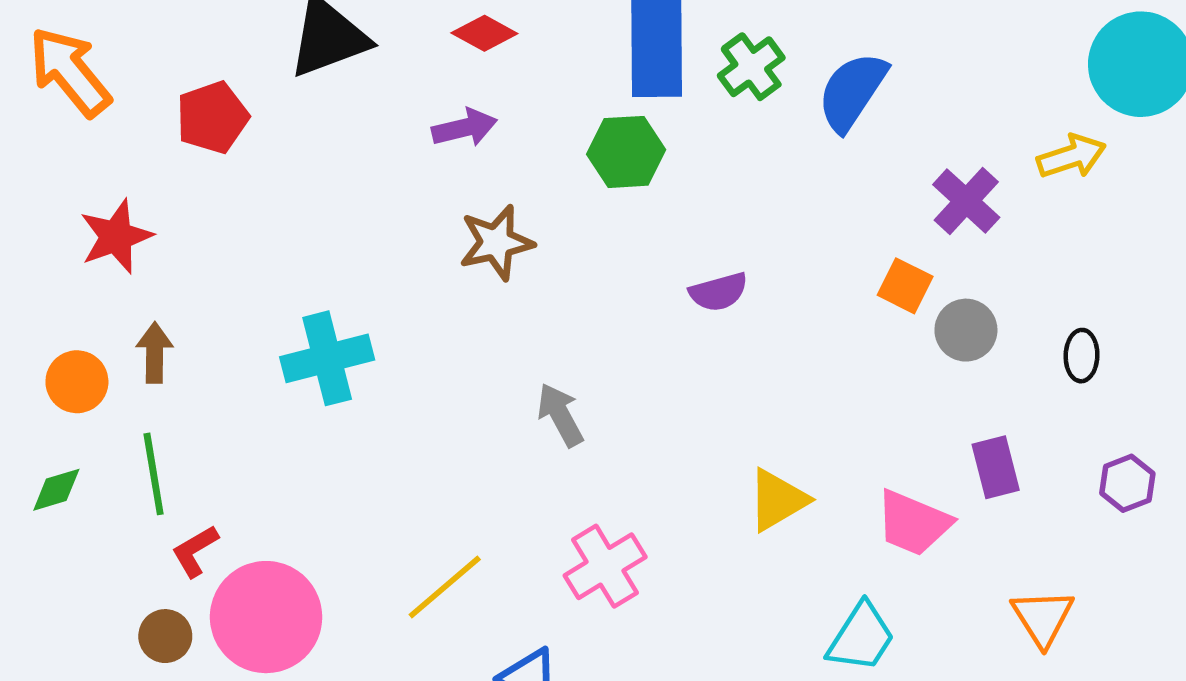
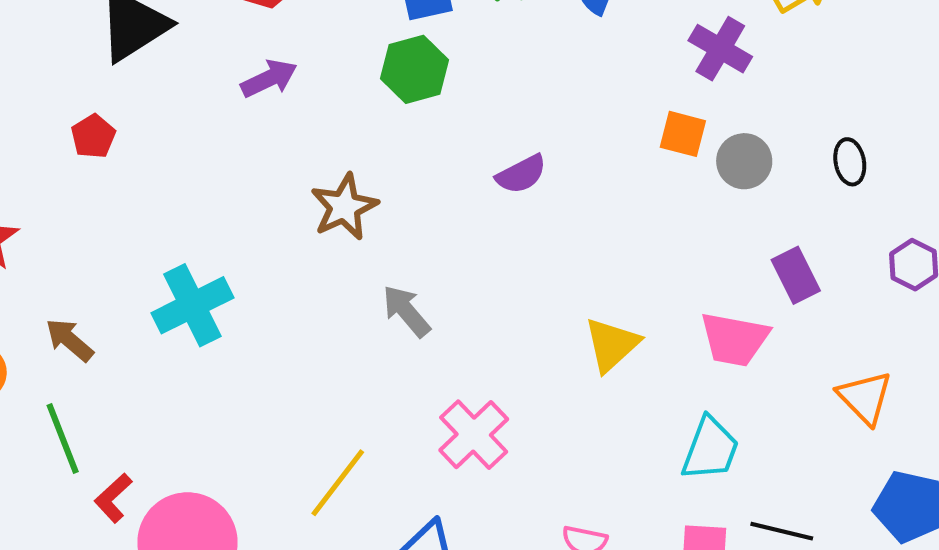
red pentagon: (212, 117) -> (93, 136), moved, size x0.7
brown star: (496, 243) -> (344, 207), moved
brown arrow: (155, 353) -> (69, 340), moved, turned -38

